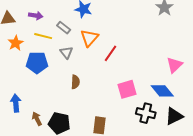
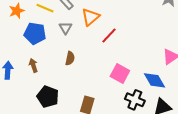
pink square: (127, 89) -> (120, 73), turned 36
brown arrow: (37, 119) -> (33, 65), moved

